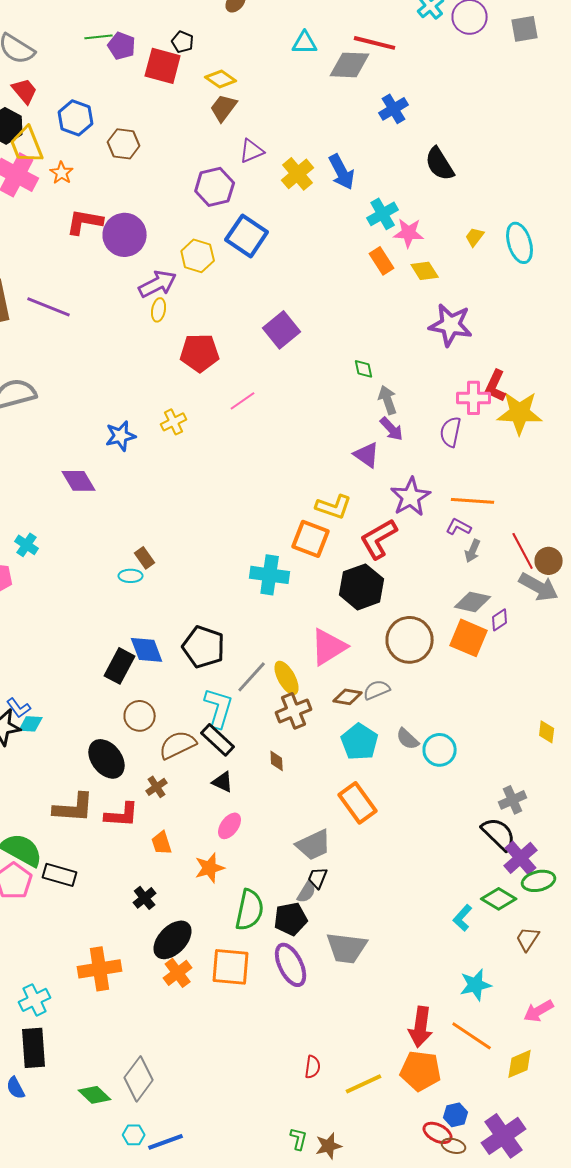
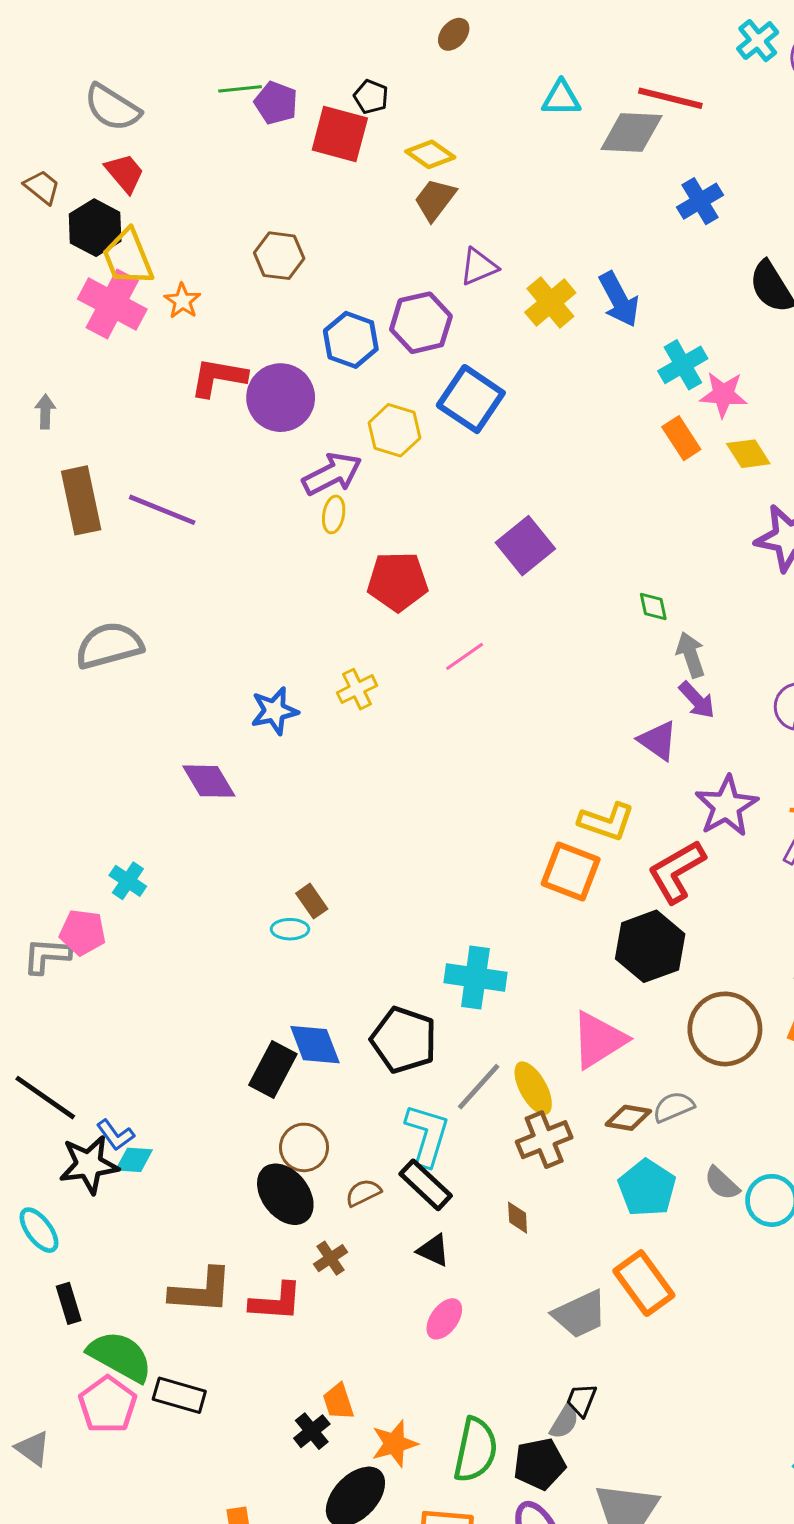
blue hexagon: (76, 118) -> (351, 340), moved
cyan cross: (270, 575) -> (475, 978), moved
brown semicircle: (178, 745) -> (363, 1193), size x0.6
black ellipse: (107, 759) -> (285, 1194), moved
orange trapezoid: (162, 843) -> (338, 1402), moved
gray trapezoid: (314, 845) -> (580, 1314), moved
orange star: (210, 868) -> (394, 1444), moved

